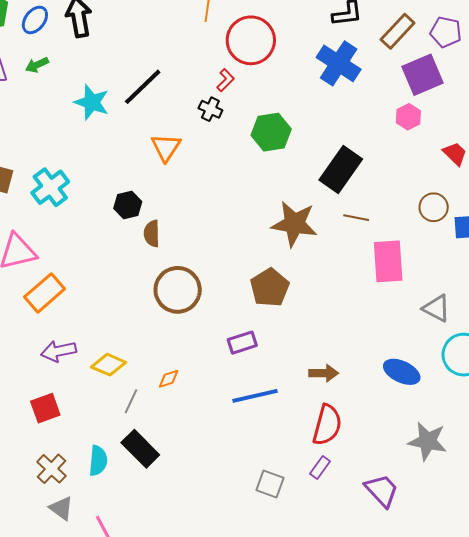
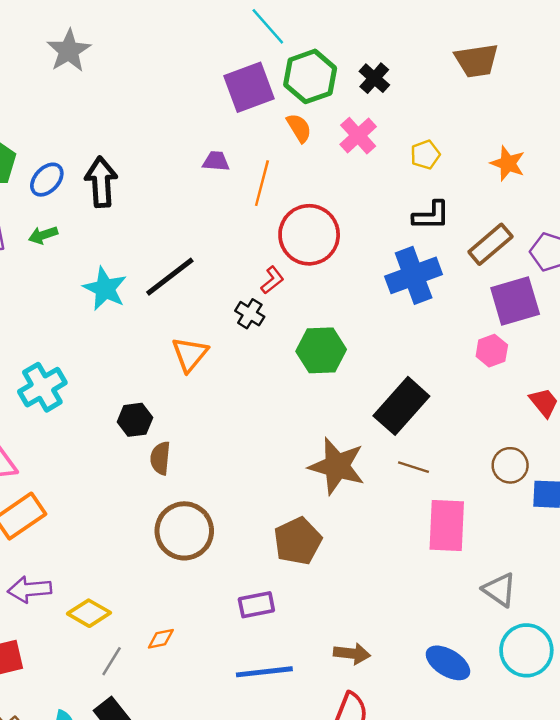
blue cross: (339, 63) -> (414, 275), turned 30

